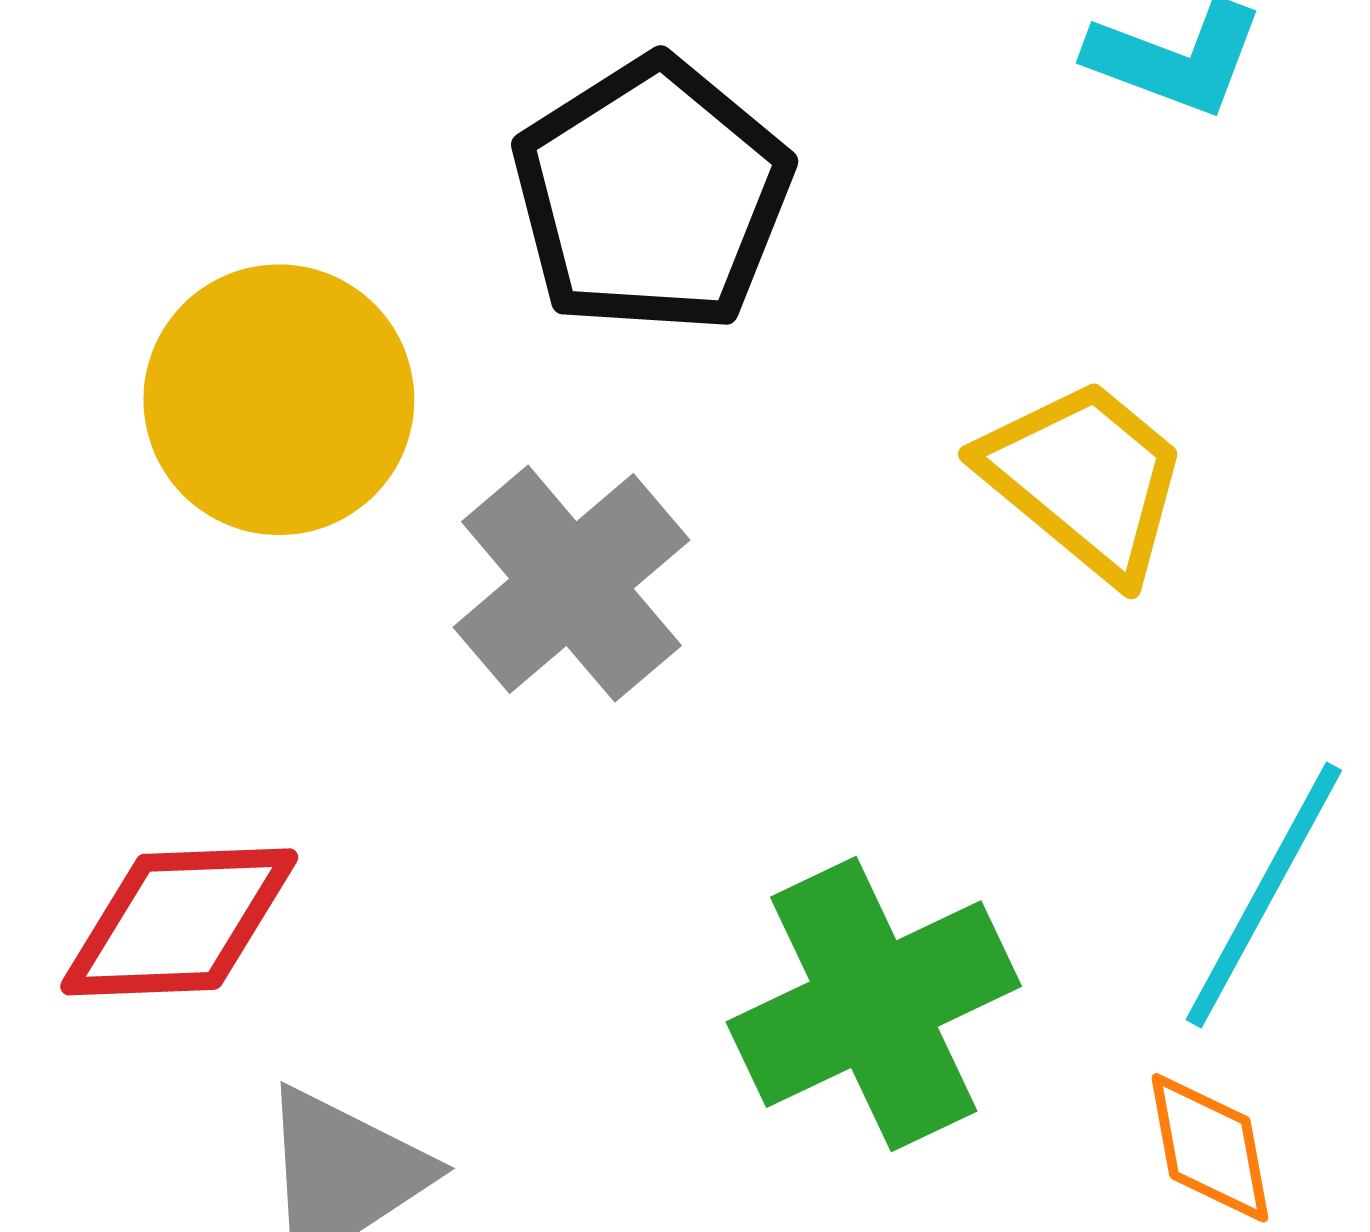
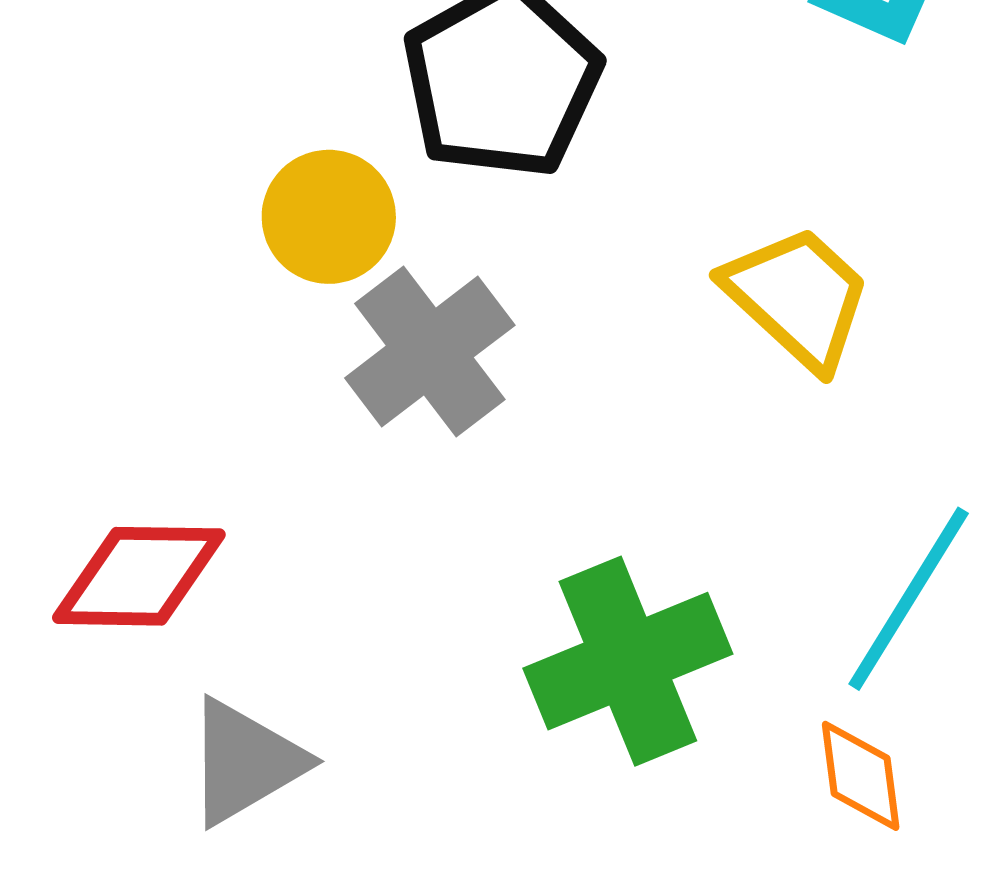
yellow circle: (279, 400) -> (329, 217), moved, size x0.7

